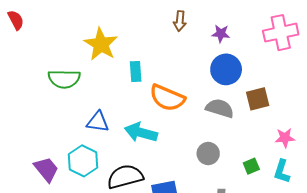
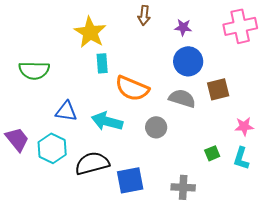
yellow star: (101, 44) -> (90, 32), moved
gray circle: (208, 154) -> (156, 127), moved
purple trapezoid: (46, 169) -> (17, 139), moved

